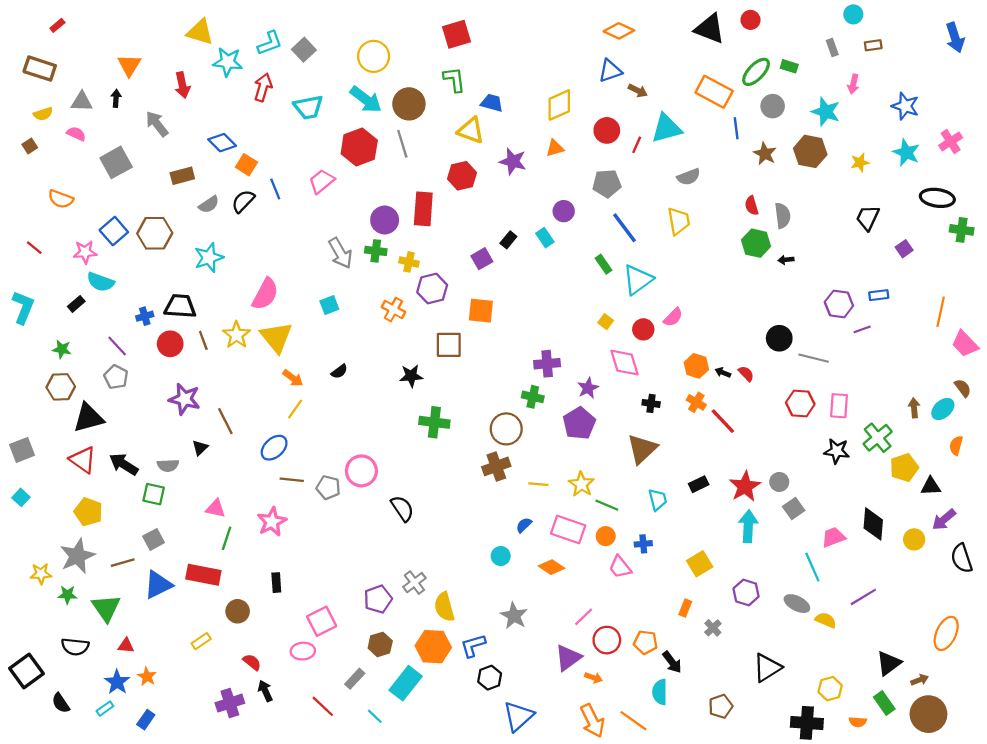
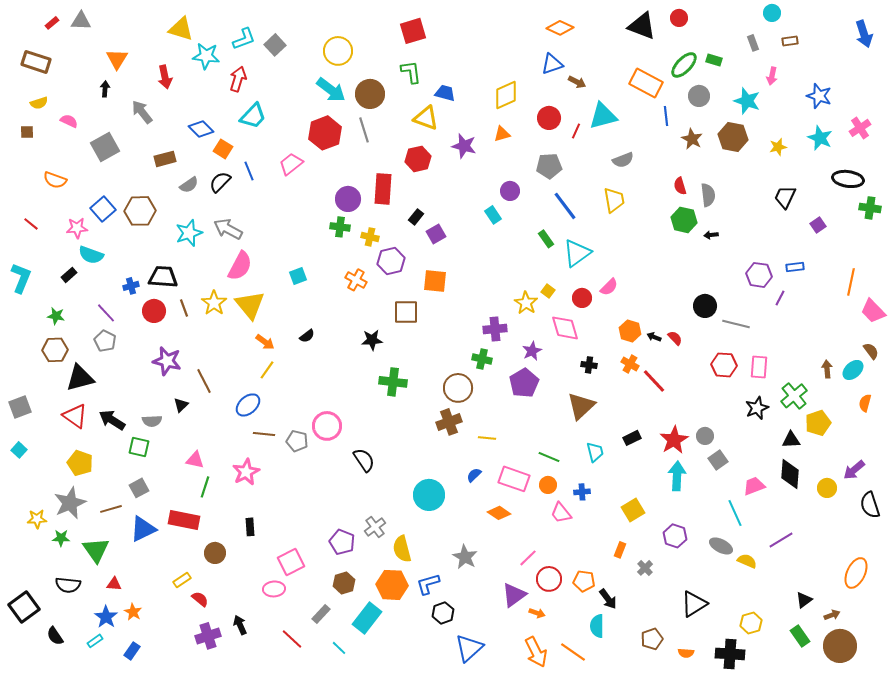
gray triangle: (82, 102) -> (81, 21), moved
cyan trapezoid: (308, 107) -> (253, 116), moved, turned -36
brown square: (30, 146) -> (27, 132), turned 32
black rectangle: (508, 240) -> (416, 217), moved
gray arrow: (340, 253) -> (228, 229), moved, turned 148
purple line: (862, 329) -> (780, 298), turned -42
black star: (837, 451) -> (757, 408), turned -30
yellow star: (581, 484) -> (526, 303), moved
black triangle: (931, 486) -> (791, 440), moved
cyan circle: (501, 556) -> (429, 495), moved, size x1.8
purple pentagon: (378, 599) -> (342, 542), turned -30
red semicircle: (252, 662) -> (200, 599), moved
black triangle: (889, 663) -> (804, 600), size x0.7
orange semicircle: (858, 722) -> (686, 653), moved

